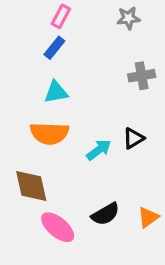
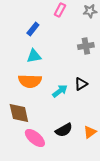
pink rectangle: (61, 16) -> (60, 10), moved
gray star: (128, 18) -> (90, 11), moved

